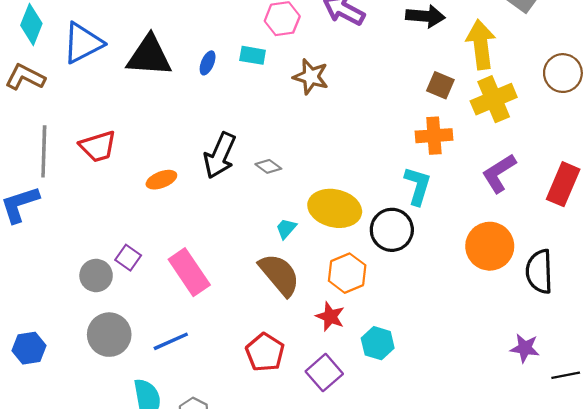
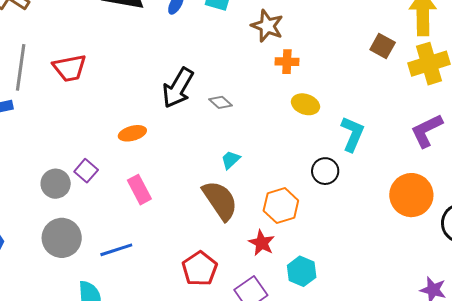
orange cross: (434, 136) -> (287, 62), moved, size x0.7
orange ellipse: (161, 180) -> (132, 133), moved
yellow ellipse: (335, 208) -> (305, 104), moved, size x0.6
black circle: (392, 230) -> (325, 171), size x0.7
pink rectangle: (189, 272) -> (139, 190), size x0.7

